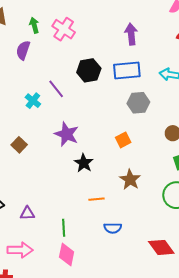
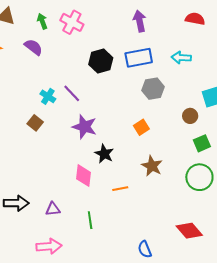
purple semicircle: (23, 50) -> (33, 47), turned 114
purple line: (56, 89) -> (72, 93), moved
brown square: (19, 145) -> (35, 123), moved
blue semicircle: (113, 228) -> (145, 249), moved, turned 72
pink diamond: (67, 255) -> (84, 176), moved

